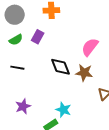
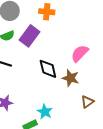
purple rectangle: (38, 37) -> (30, 36), size x1.5

